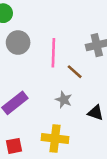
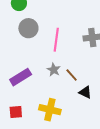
brown line: (75, 72) -> (72, 75), moved
gray star: (64, 100) -> (54, 70), moved

